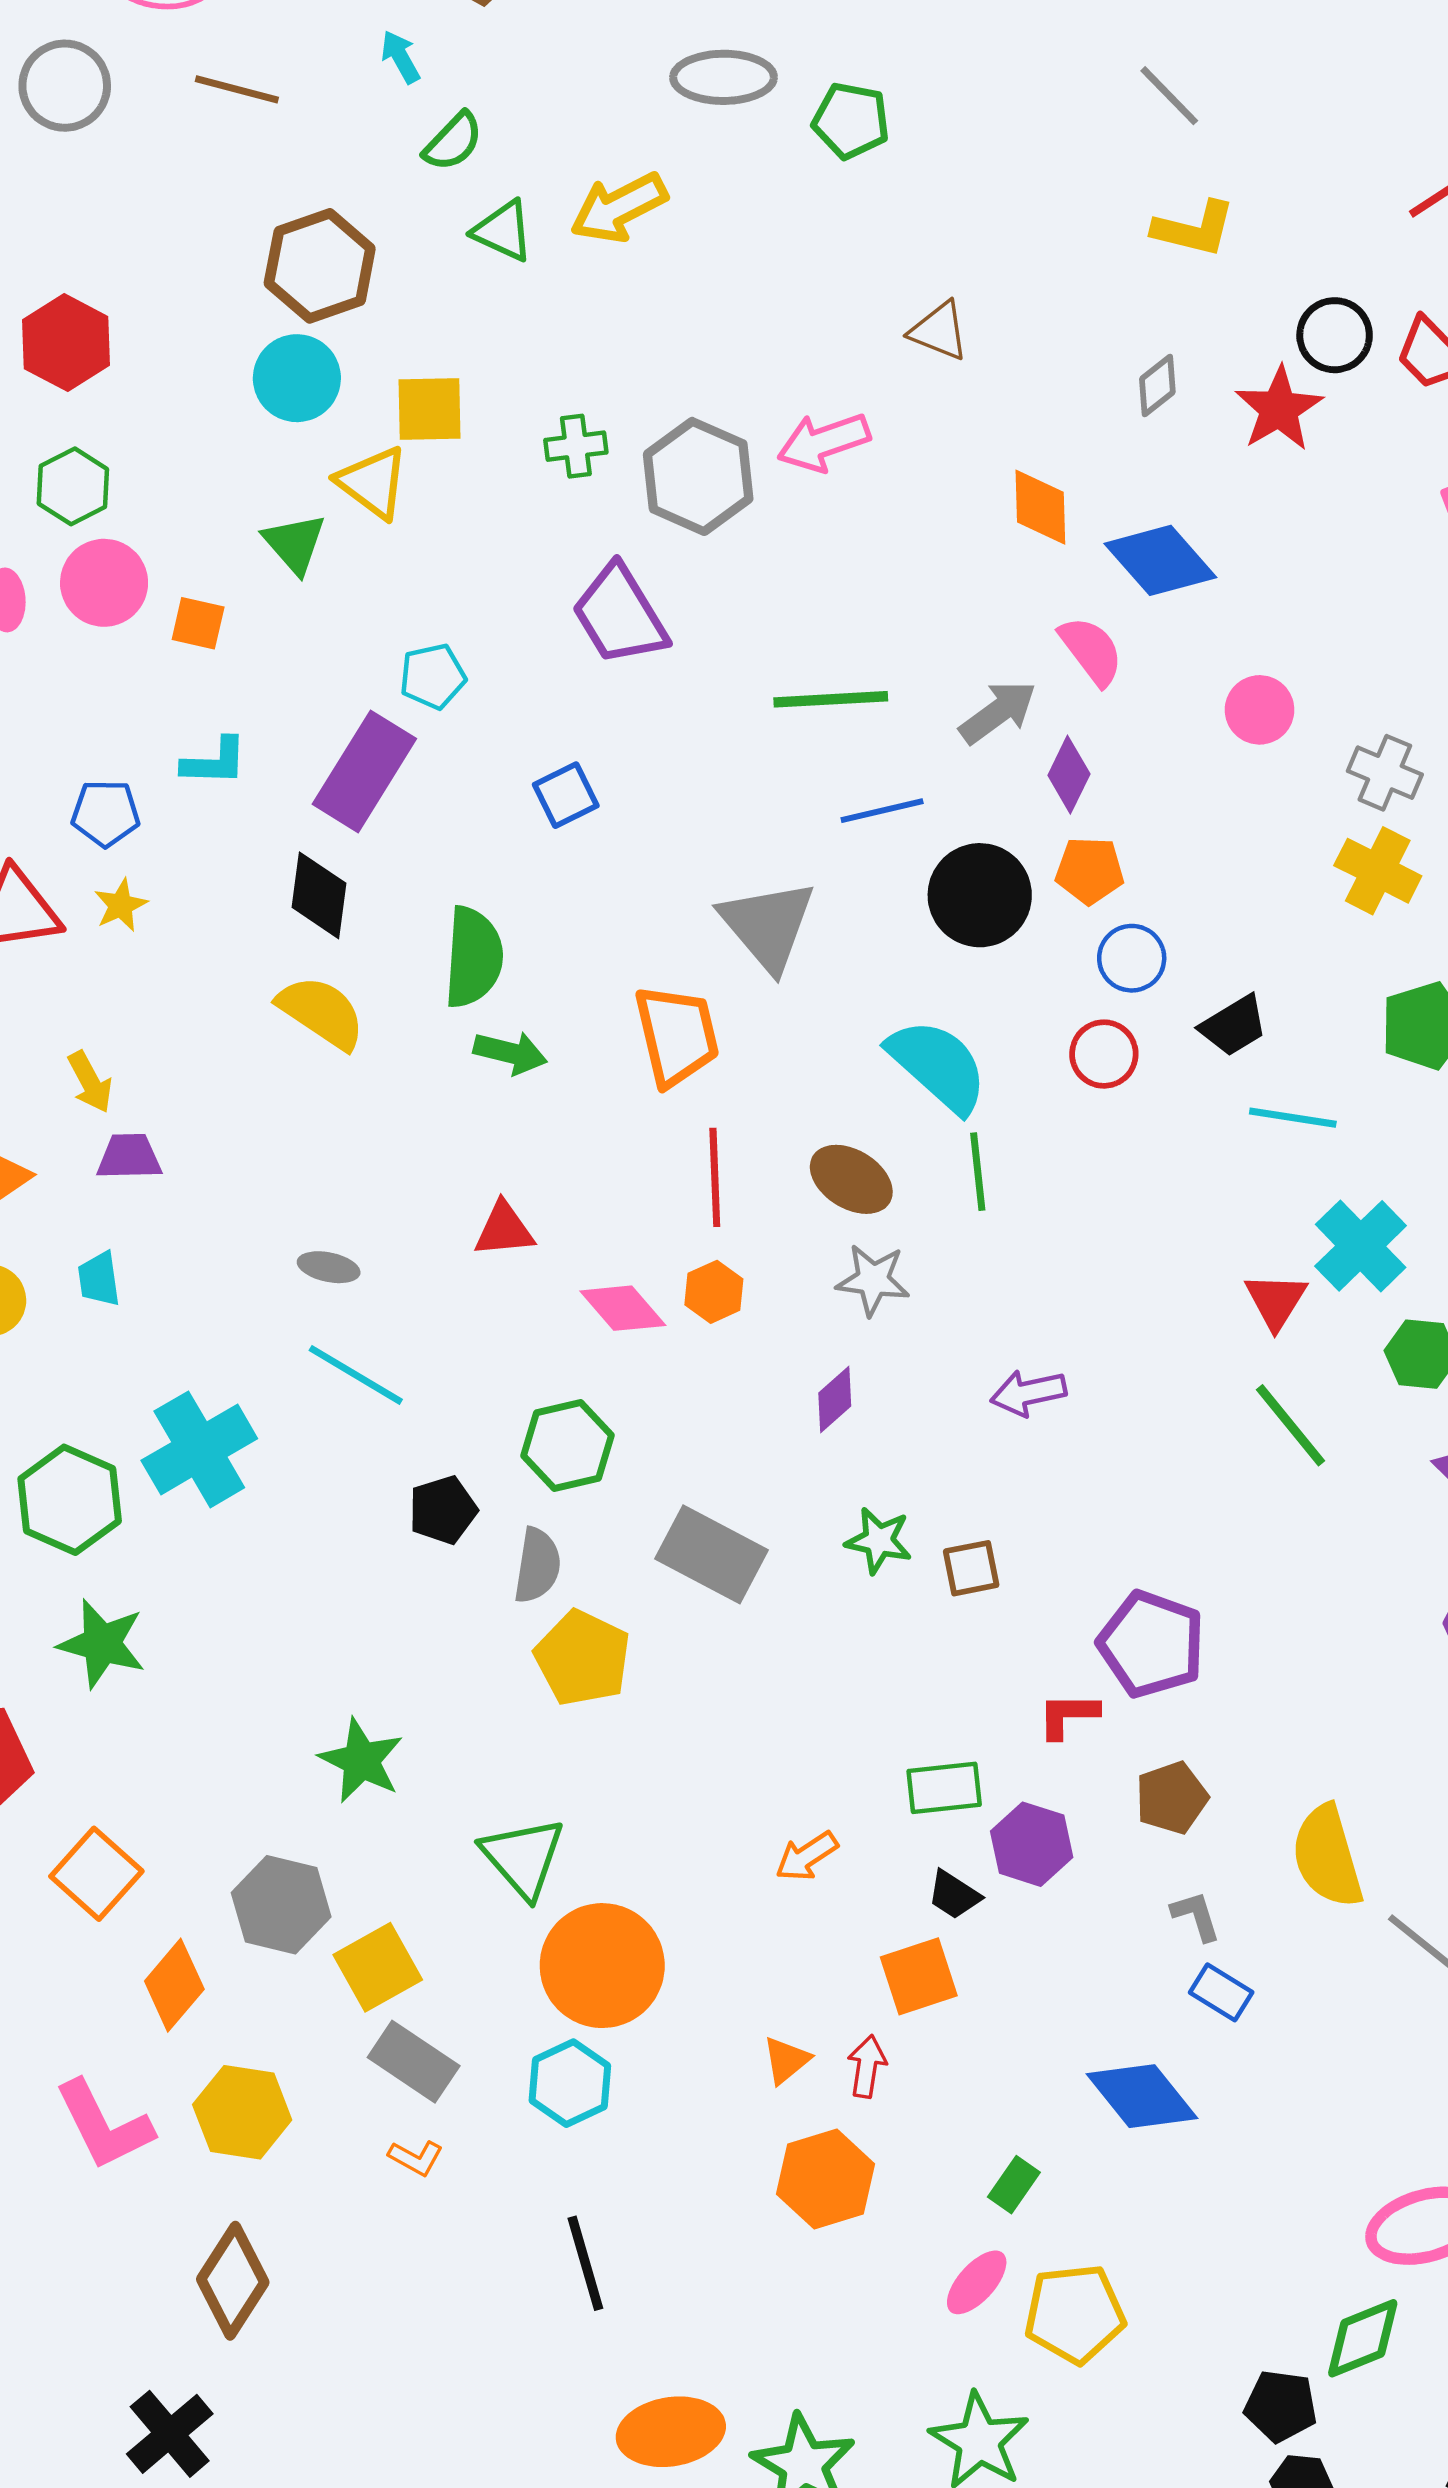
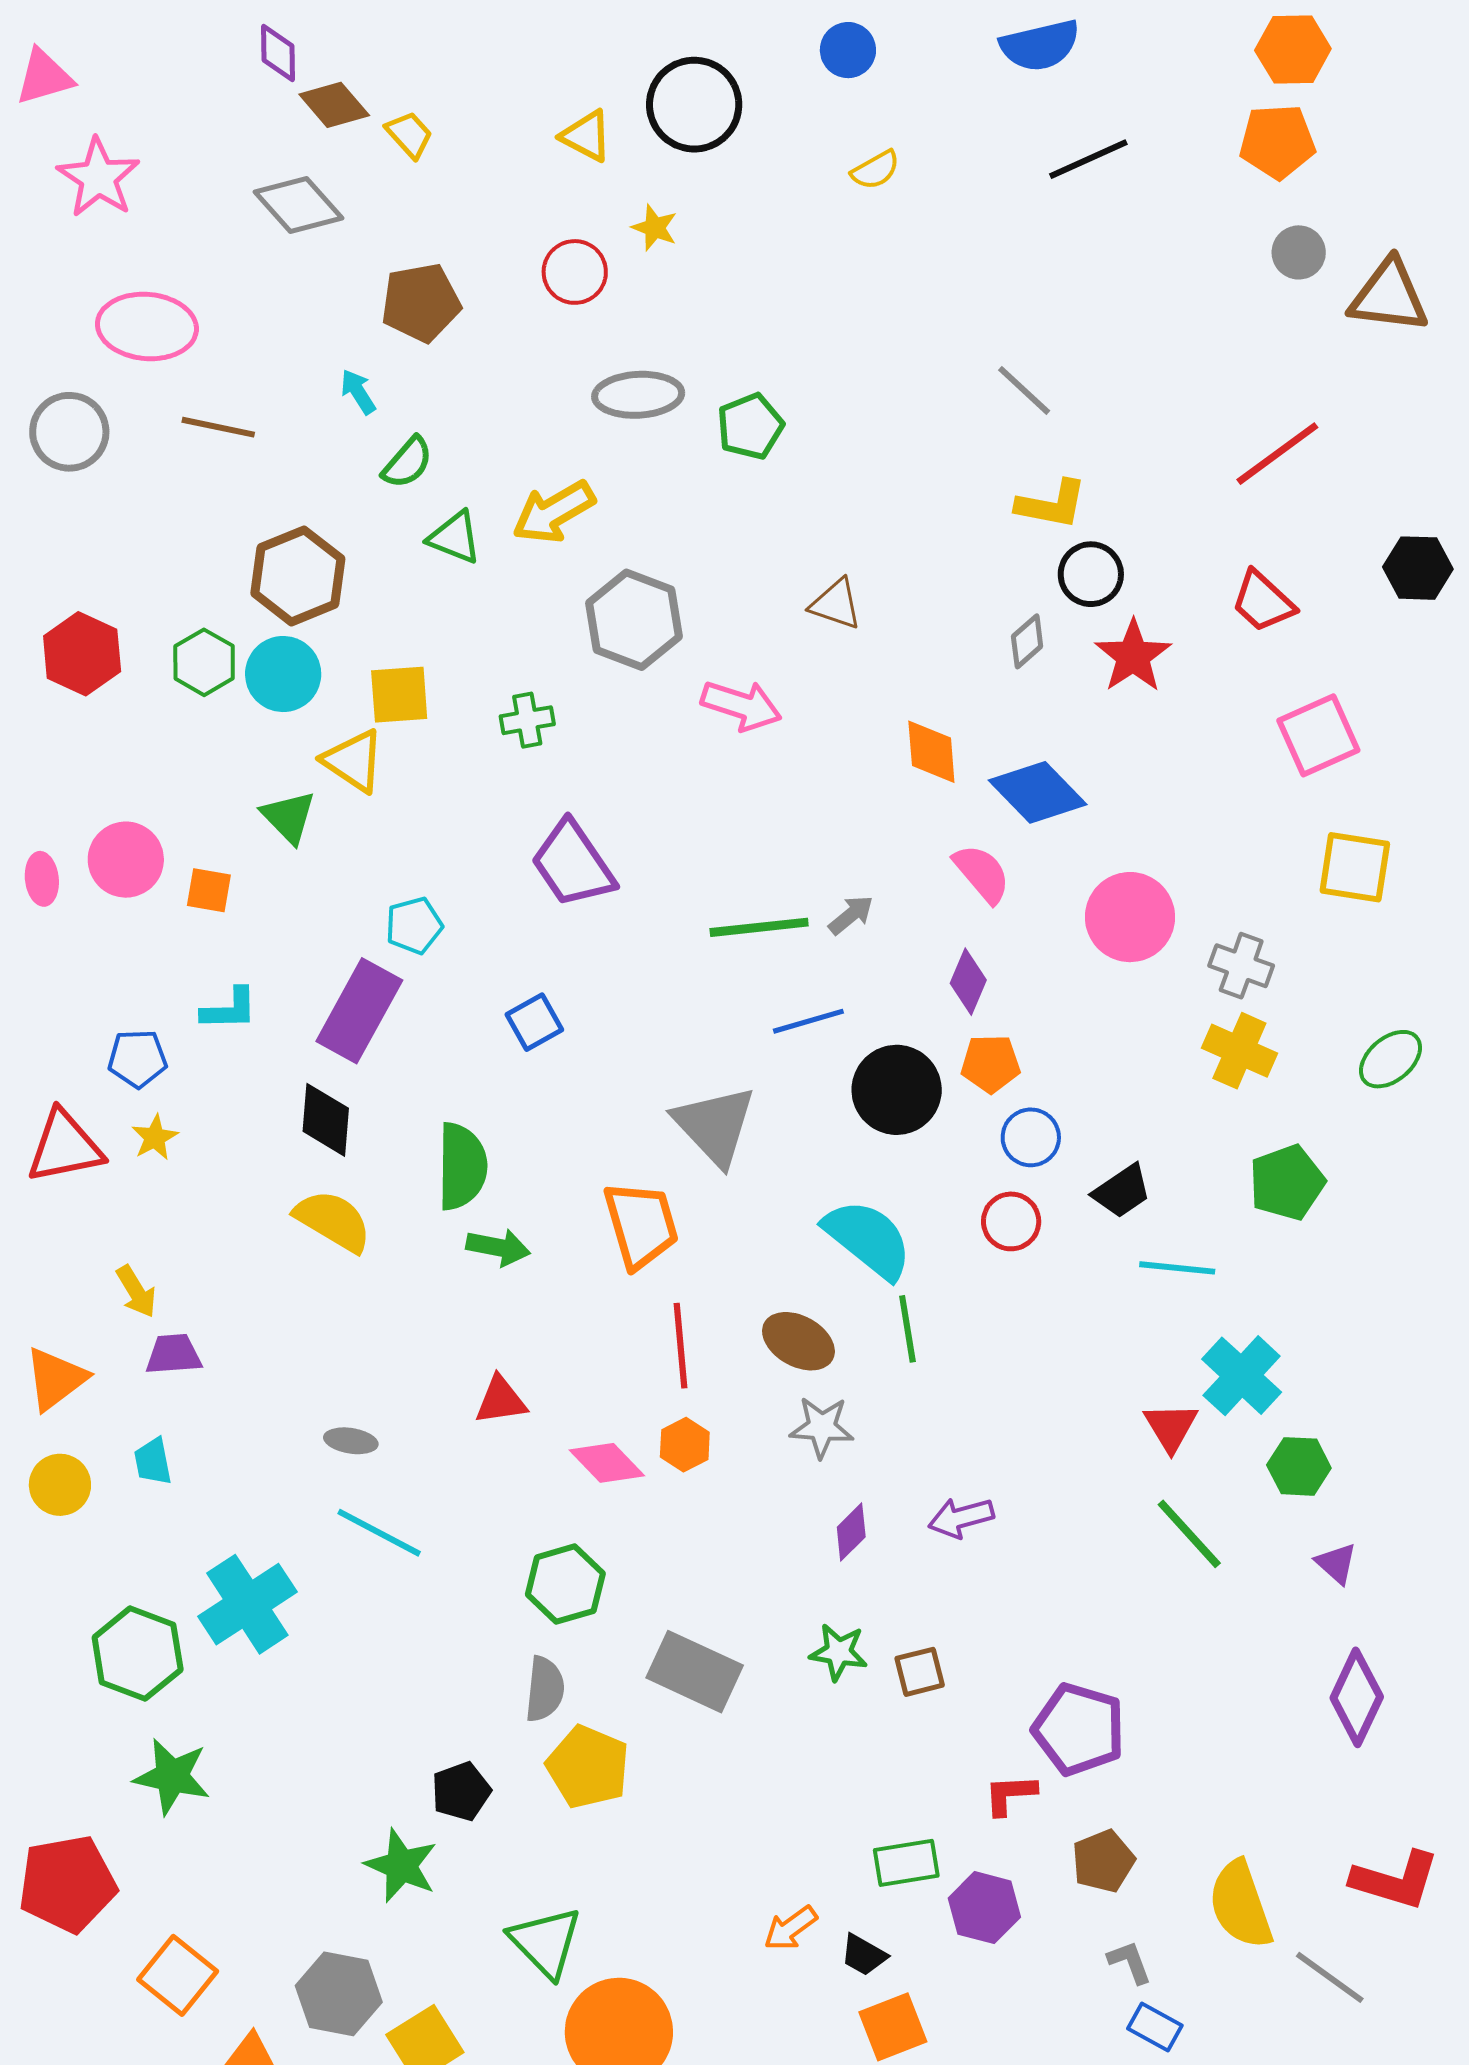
green pentagon: (851, 121) -> (750, 426), turned -30
black circle: (1335, 335) -> (1091, 574), moved
pink arrow: (824, 442) -> (741, 705), turned -140
gray hexagon: (698, 476) -> (634, 620), moved
green hexagon: (73, 486) -> (204, 662), moved
pink circle: (1260, 710) -> (1130, 917), size x1.5
gray arrow: (998, 712) -> (851, 915), moved, size x0.7
purple diamond: (835, 1400) -> (851, 1532), moved
black pentagon: (443, 1510) -> (461, 1791), moved
black trapezoid: (954, 1895) -> (864, 1955), moved

